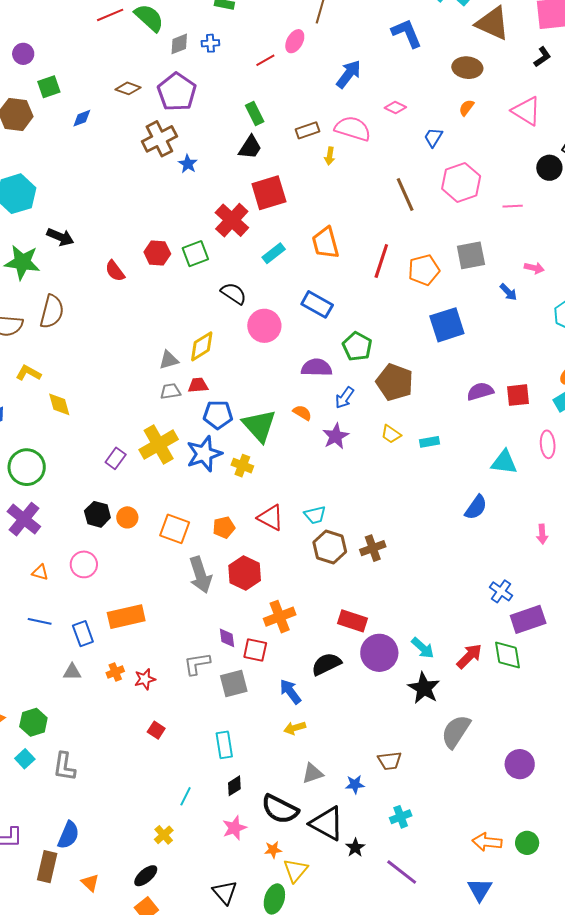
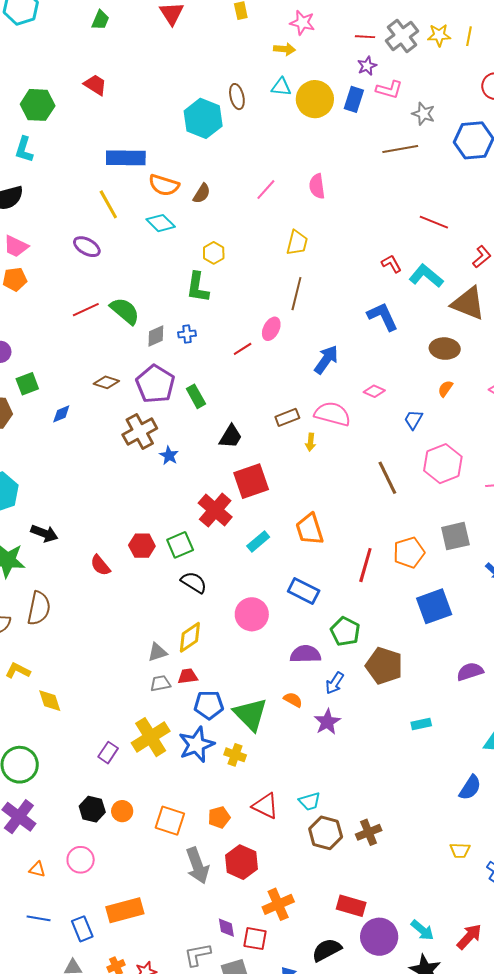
green rectangle: (255, 114) -> (196, 396), moved
red line: (381, 261) -> (365, 565), moved
black semicircle: (234, 293) -> (194, 582), moved
yellow trapezoid: (391, 434) -> (460, 850), moved, turned -30

